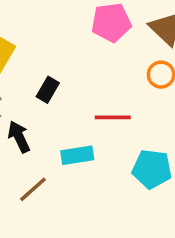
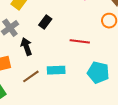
cyan rectangle: (77, 155) -> (56, 70), moved

